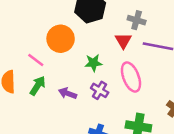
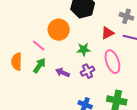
gray cross: (137, 20) -> (126, 16), moved
red triangle: (123, 41) -> (108, 33), turned 32
purple cross: (100, 90) -> (88, 71), turned 32

